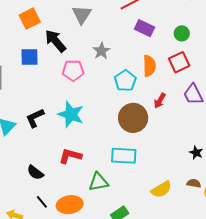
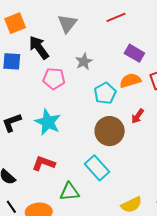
purple rectangle: (144, 28) -> (134, 53), moved
orange semicircle: (149, 66) -> (130, 81), turned -110
cyan rectangle: (124, 156) -> (97, 168), turned 40

